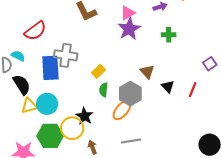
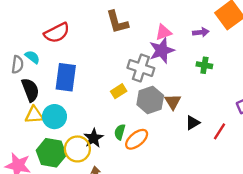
gray cross: (66, 55) -> (141, 68), moved
black triangle: (168, 87) -> (193, 123), turned 32
green semicircle: (104, 90) -> (120, 132), moved
gray hexagon: (130, 94) -> (150, 100), moved

